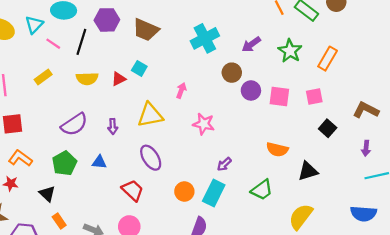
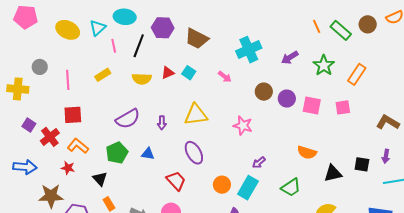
pink line: (53, 44) -> (114, 46), turned 40
brown circle: (232, 73) -> (264, 92), moved
red triangle: (119, 79) -> (168, 73), moved
pink arrow: (181, 90) -> (225, 77), moved, turned 104
black square: (328, 128) -> (362, 164), moved, turned -35

